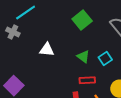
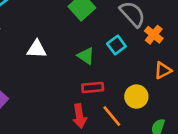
cyan square: (105, 58) -> (116, 45), moved

